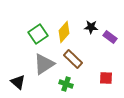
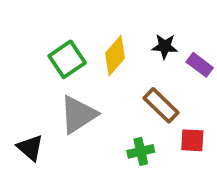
brown rectangle: (73, 59) -> (161, 105), moved
green cross: (66, 84) -> (141, 151), moved, turned -32

